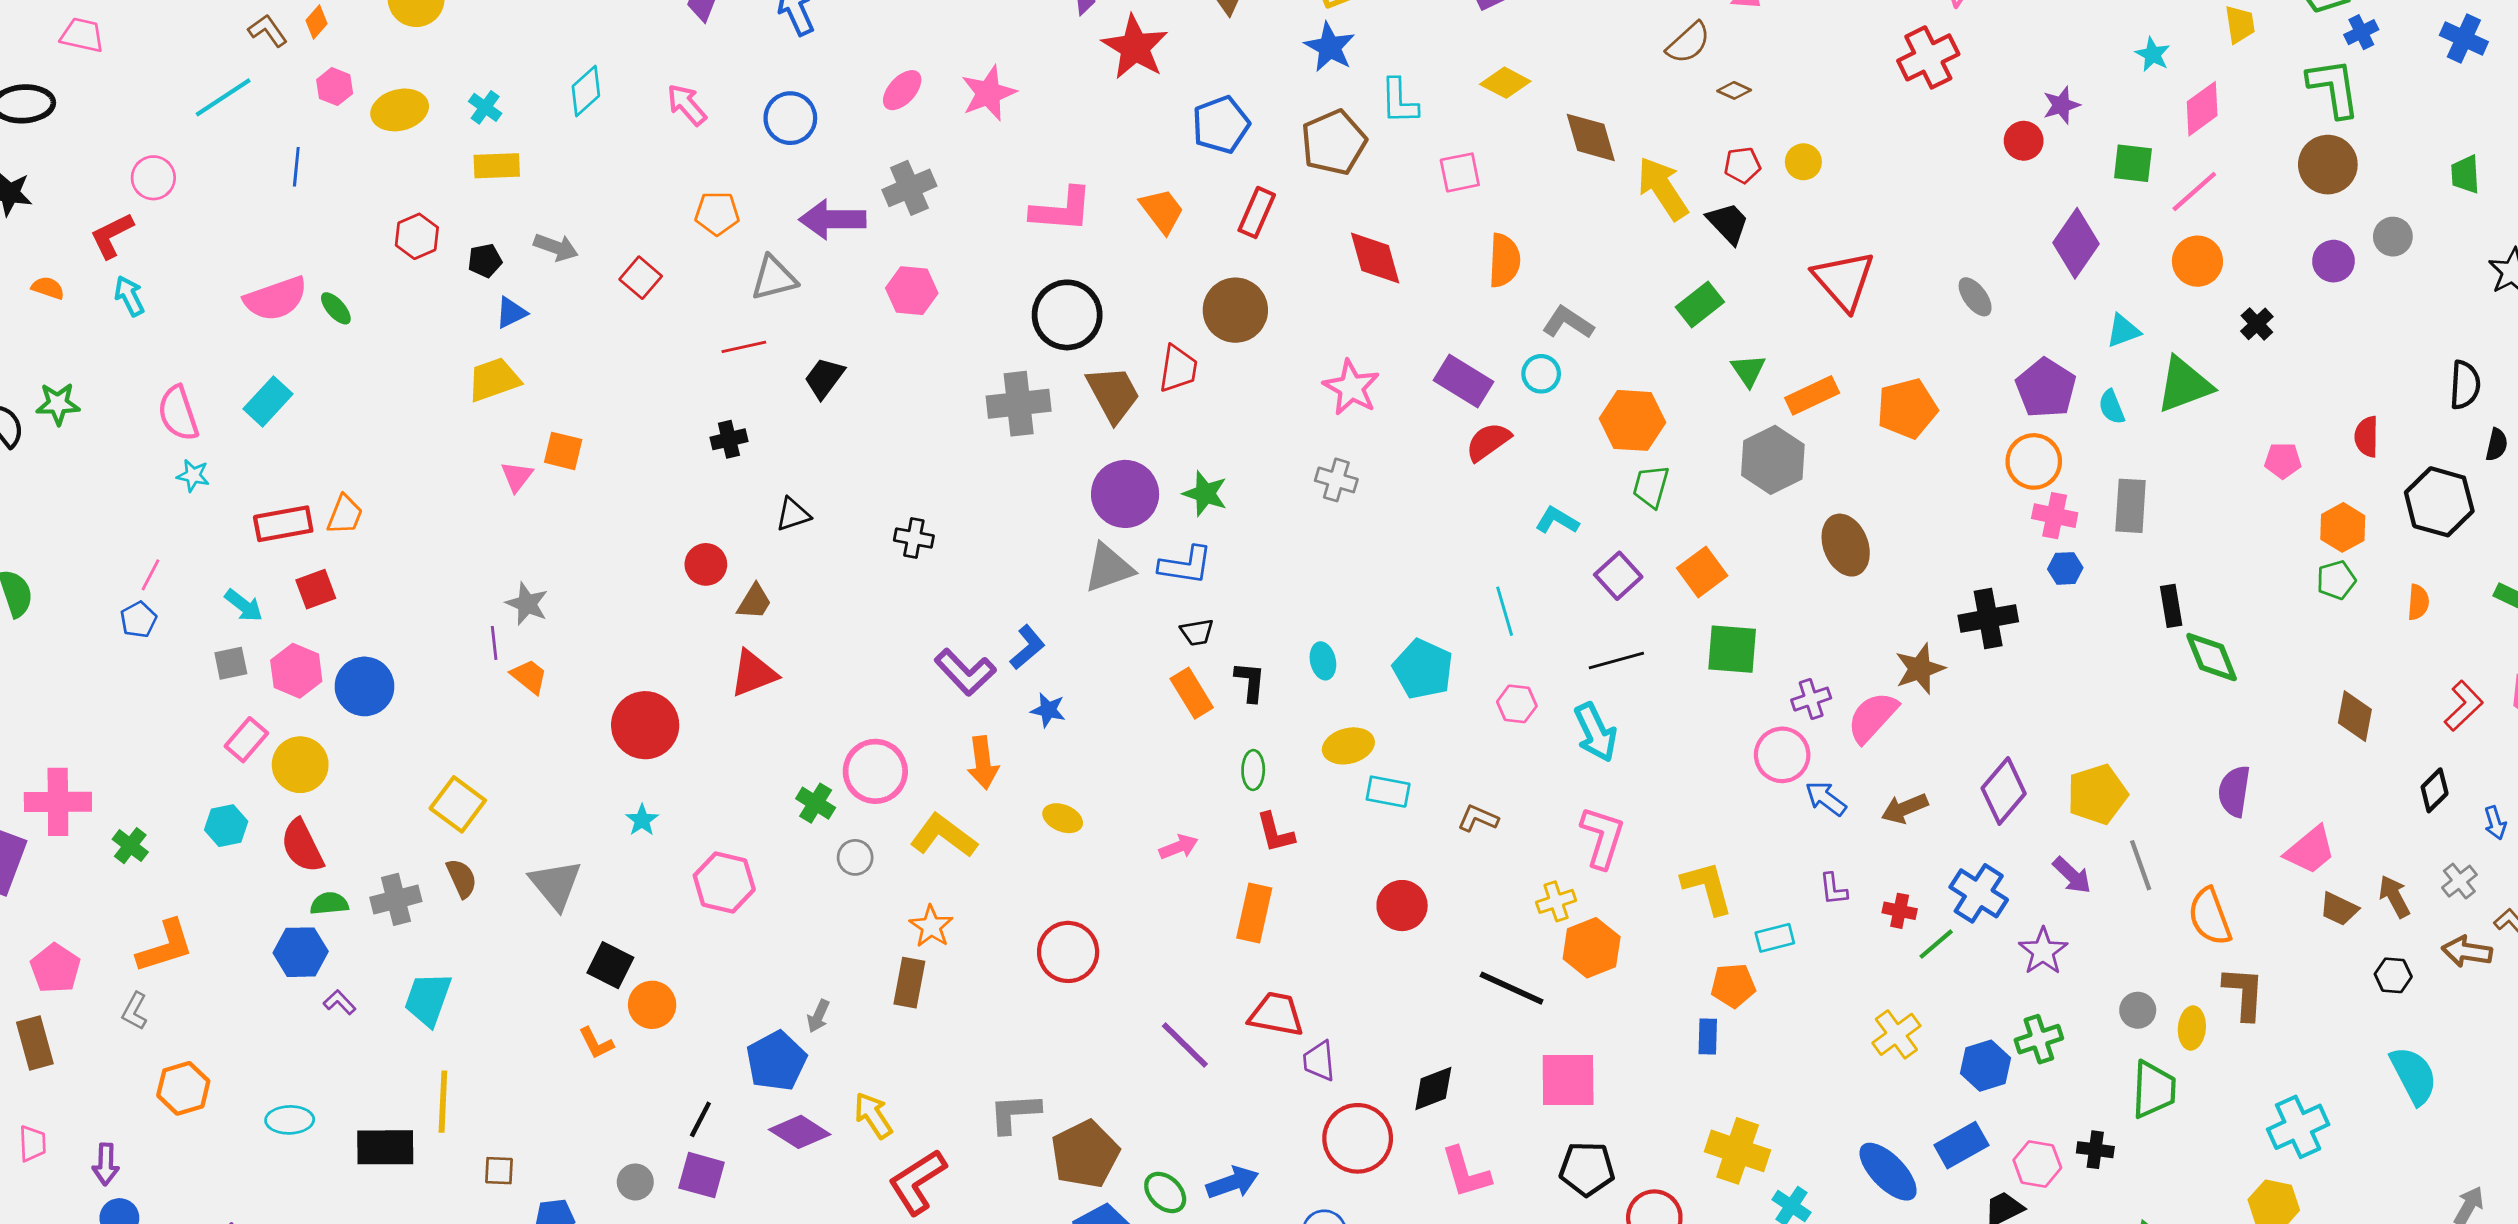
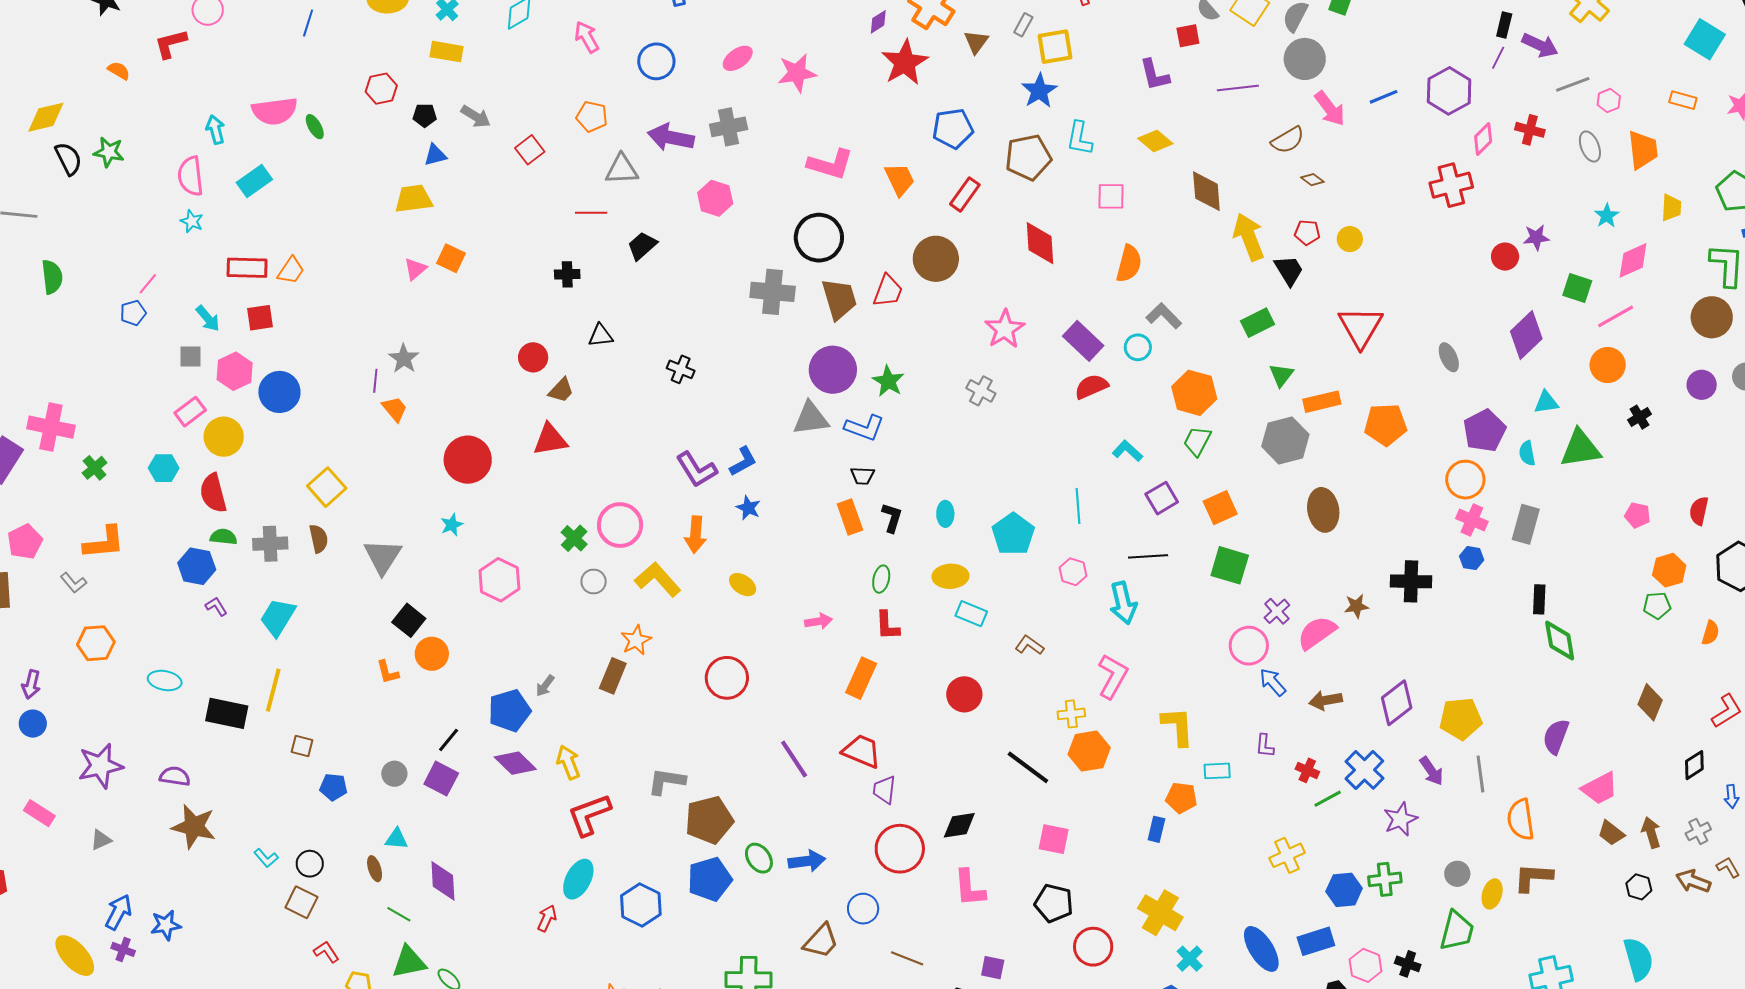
cyan arrow: (129, 296) -> (215, 130), moved
brown star: (1920, 669) -> (1356, 606), size x0.7
purple cross: (1811, 699) -> (1277, 611), turned -36
brown L-shape: (2244, 993) -> (1533, 877), turned -102
gray L-shape: (135, 1011) -> (73, 583), turned -80
pink square: (1568, 1080) -> (1054, 839), size x0.7

